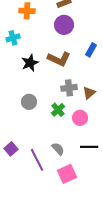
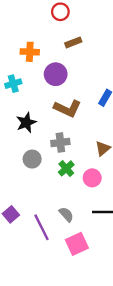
purple circle: (64, 25) -> (56, 74), moved
black star: (30, 63) -> (26, 123), moved
gray cross: (69, 88) -> (60, 143), moved

